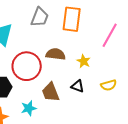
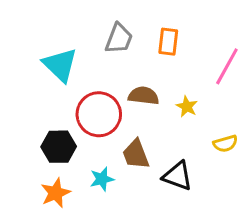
orange rectangle: (72, 19) -> (168, 42), size x0.7
black triangle: (78, 86) -> (178, 176), moved, size x1.5

